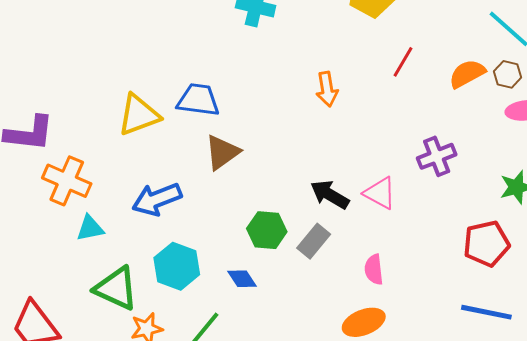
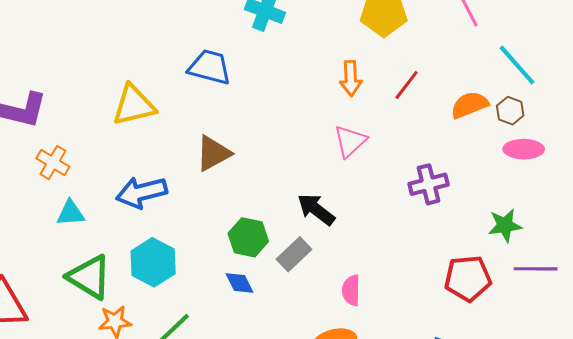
orange arrow: (327, 89) -> (351, 78), moved
blue trapezoid: (198, 100) -> (210, 67), moved
orange cross: (67, 181) -> (53, 163), size x0.7
pink triangle: (380, 193) -> (350, 141), moved, turned 42
blue diamond: (242, 279) -> (239, 283), moved

